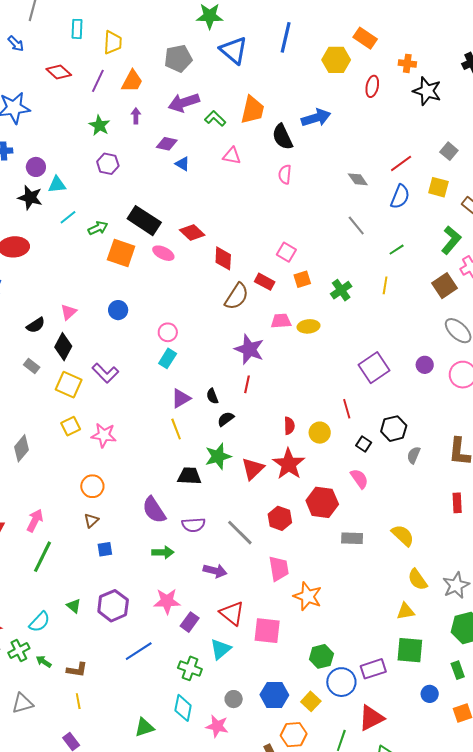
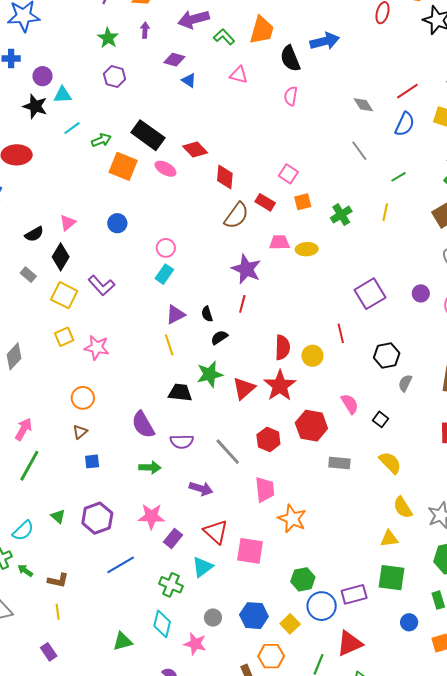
red semicircle: (289, 426) -> (282, 347), size x1.4
black square: (364, 444) -> (381, 419), moved

